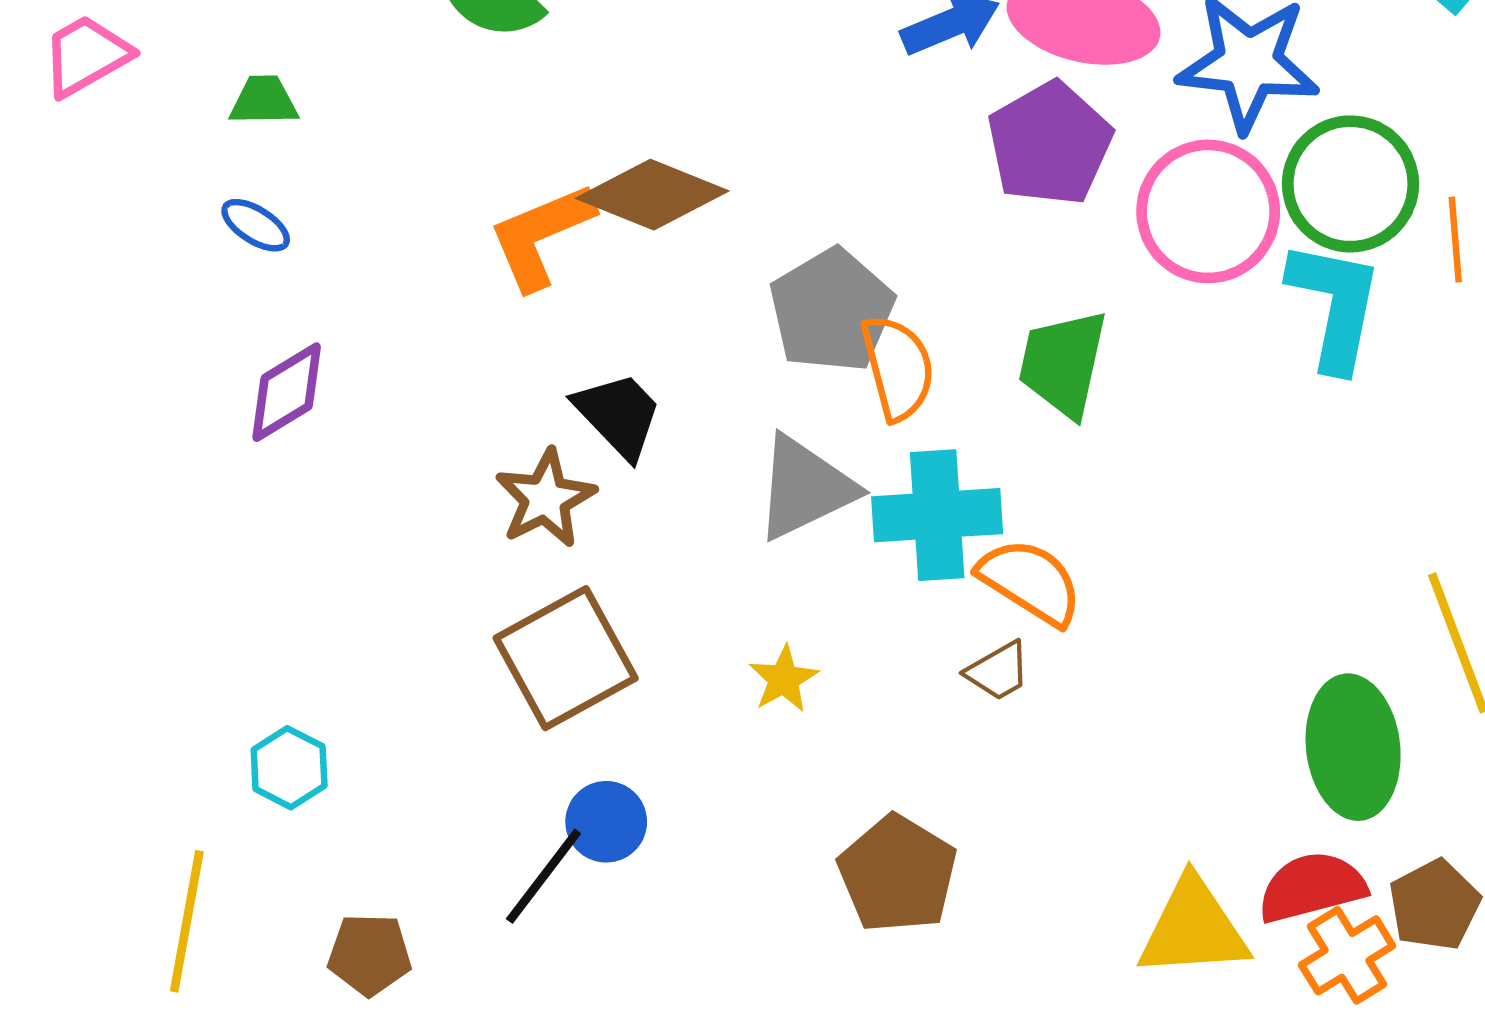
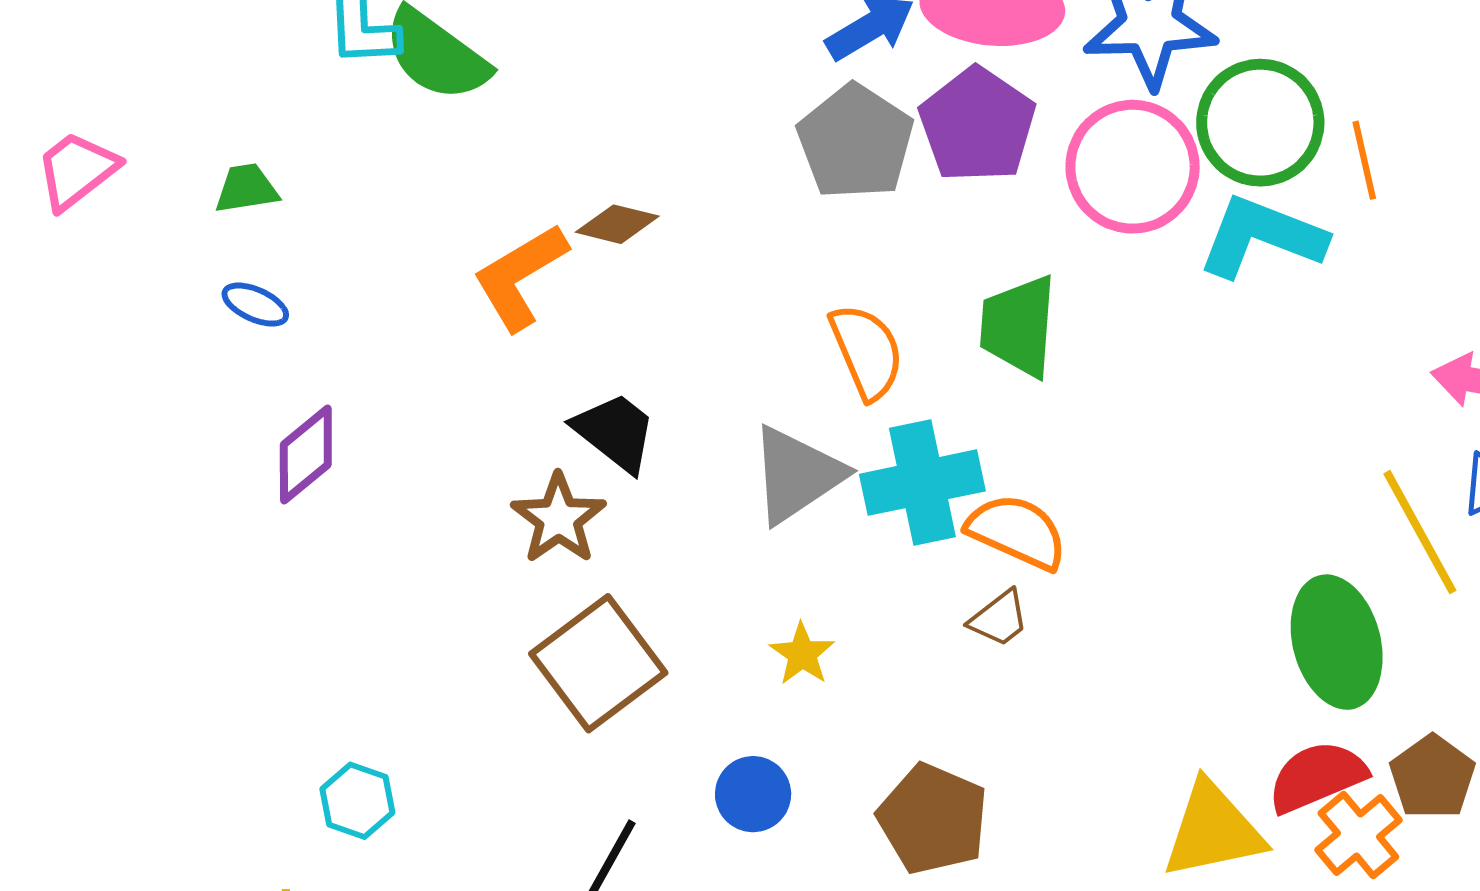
brown diamond: (652, 195) -> (617, 224), size x0.6
cyan L-shape: (1335, 305) -> (1262, 237), turned -72
gray pentagon: (832, 310) -> (855, 142), moved
blue circle: (606, 822) -> (753, 794), moved

